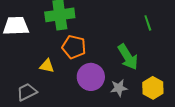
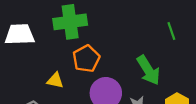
orange pentagon: (74, 47) -> (86, 59), turned 30

